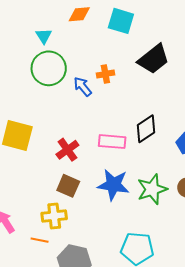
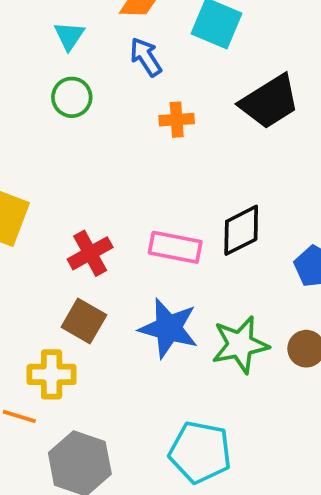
green circle: (49, 68) -> (72, 97), size x0.6
blue arrow: (83, 87) -> (146, 57), moved

